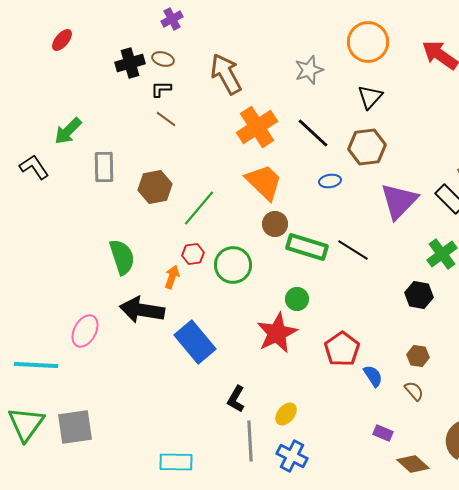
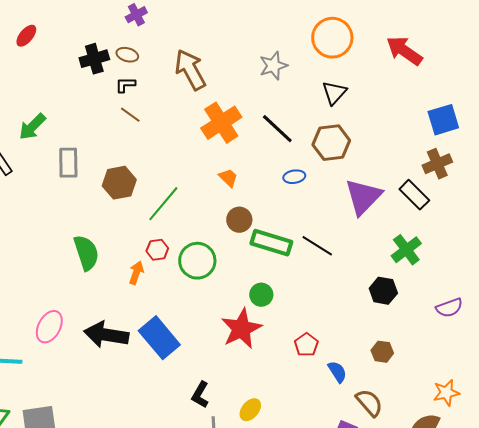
orange trapezoid: (264, 182) -> (228, 178), size x0.5
black arrow: (142, 310) -> (106, 335), moved
red pentagon: (342, 349) -> (306, 345), size x0.7
brown semicircle: (414, 391) -> (369, 403), moved, size x1.4

